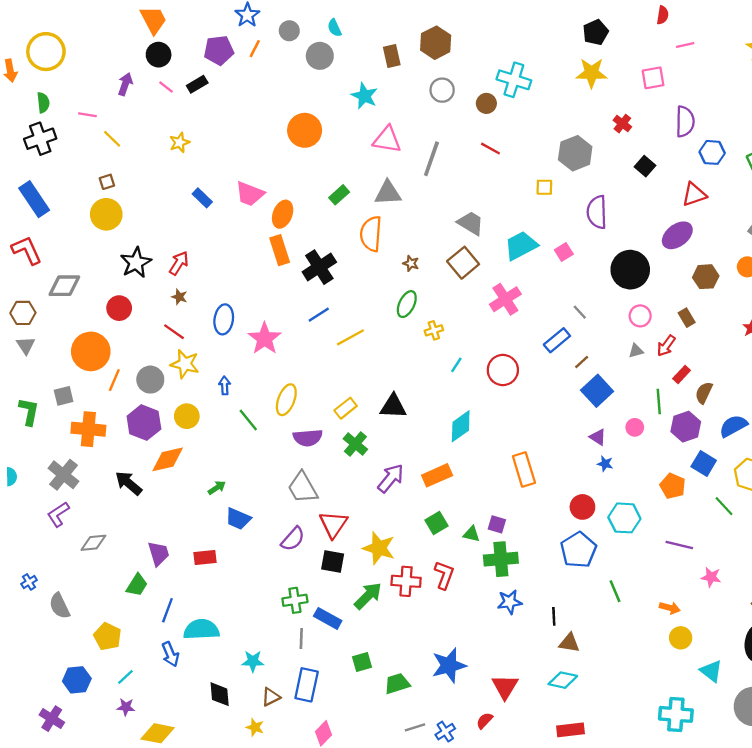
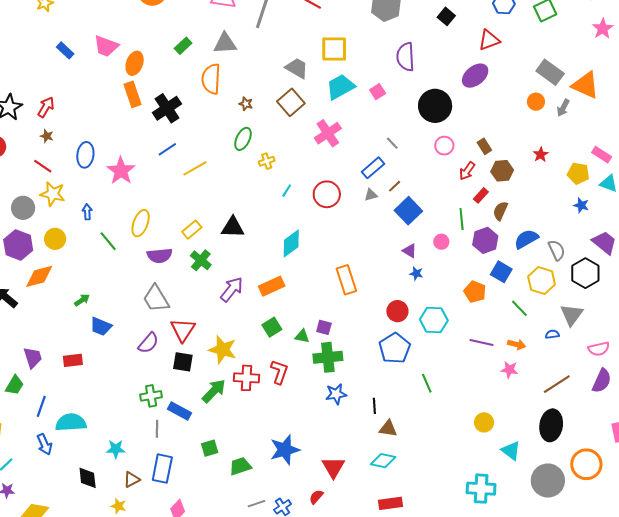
yellow square: (544, 187) -> (334, 49), moved, size x1.8
brown hexagon: (706, 277) -> (502, 171), moved
gray triangle: (636, 351) -> (371, 195), moved
orange arrow: (670, 608) -> (517, 344), moved

